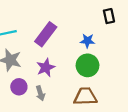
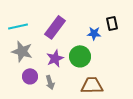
black rectangle: (109, 16) -> (112, 23), moved
green circle: (88, 65) -> (80, 56), moved

